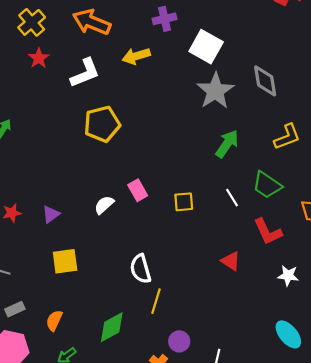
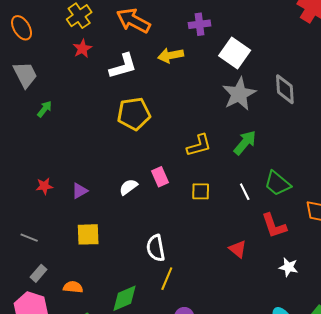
yellow L-shape: (287, 137) -> (199, 145), moved
gray rectangle: (15, 309) -> (39, 273), turned -30
orange semicircle: (54, 321) -> (73, 287), turned 66

